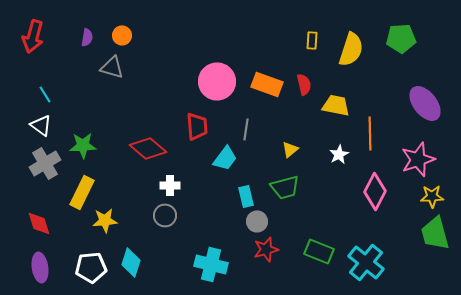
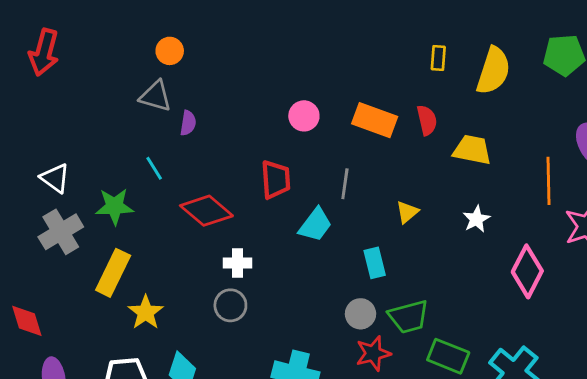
purple semicircle: (87, 37) -> (188, 123), moved
pink circle: (217, 81) -> (304, 116), size x0.6
cyan line: (45, 94) -> (154, 168), moved
orange line: (370, 133) -> (548, 181), moved
green trapezoid: (285, 187) -> (409, 317), moved
cyan rectangle: (246, 196) -> (375, 263), moved
yellow star: (105, 220) -> (146, 312), turned -30
red diamond: (39, 223) -> (27, 321), moved

